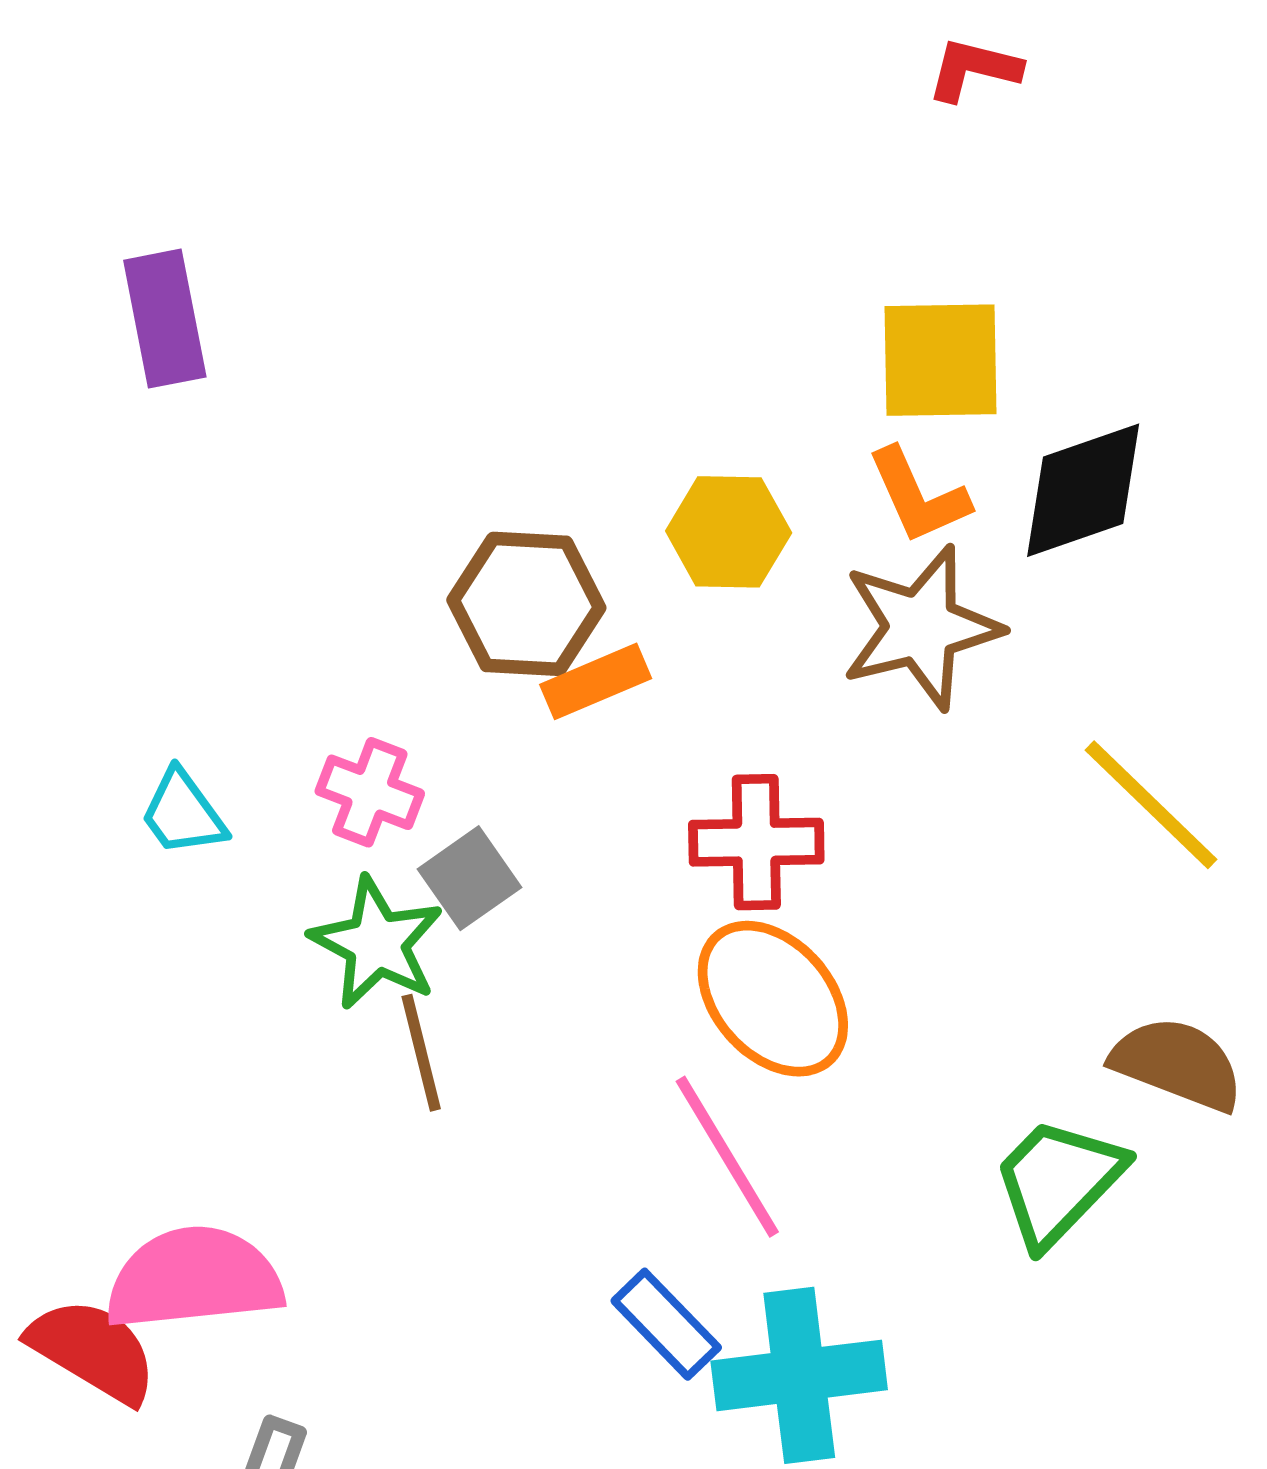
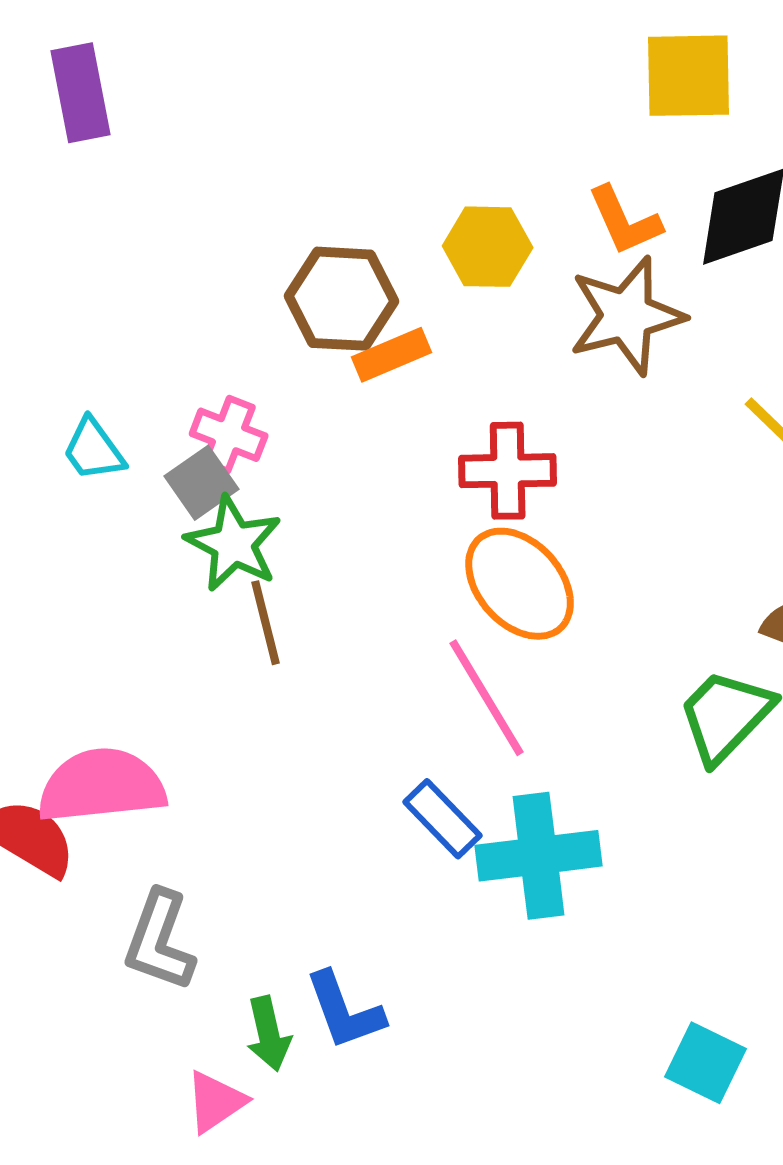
yellow square: (940, 360) -> (689, 76), moved
gray square: (470, 878) -> (202, 483), moved

